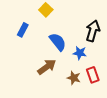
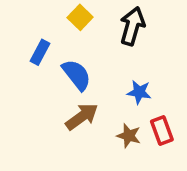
black arrow: (93, 31) -> (132, 26), moved
blue semicircle: (58, 42) -> (77, 75), moved

